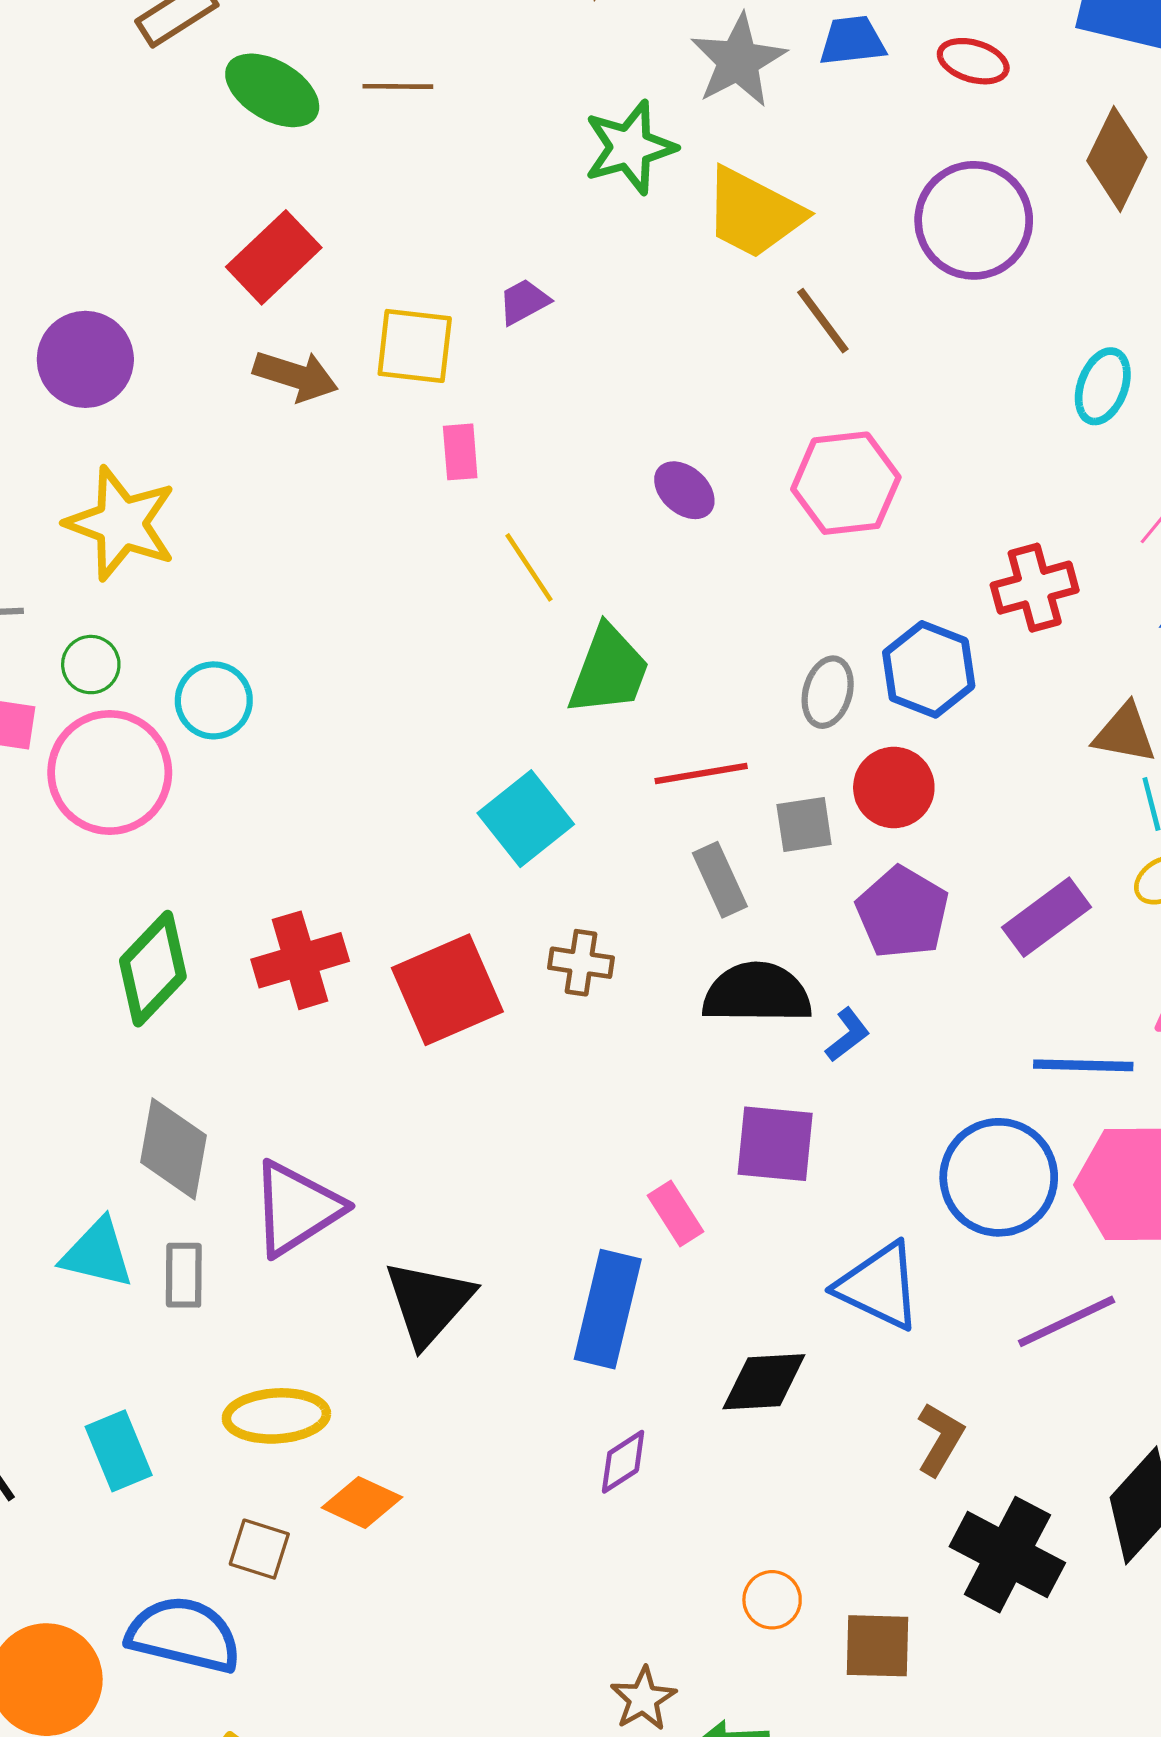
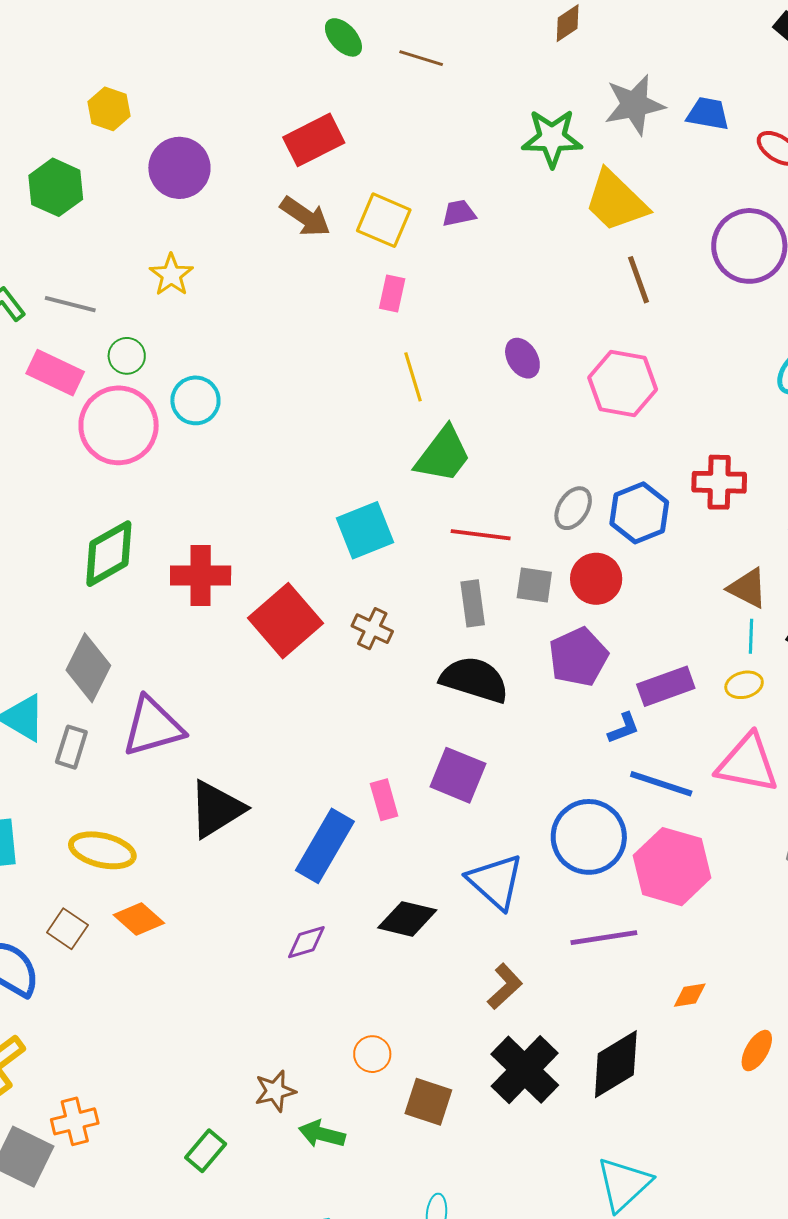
green ellipse: (272, 90) -> (343, 37), size x0.7
yellow star: (121, 523) -> (171, 275), size x0.6
red square: (447, 990) -> (285, 621), turned -34
blue L-shape: (848, 1035) -> (624, 728), moved

